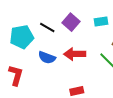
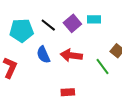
cyan rectangle: (101, 22) -> (94, 19), moved
blue semicircle: (47, 58) -> (43, 55), turned 36

